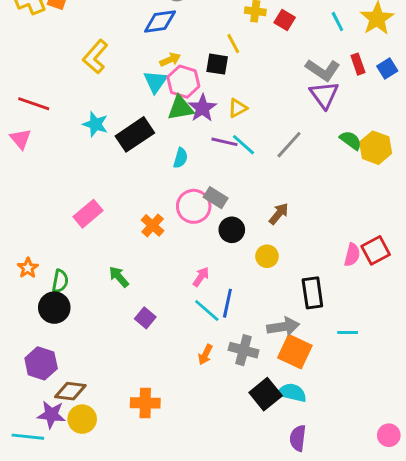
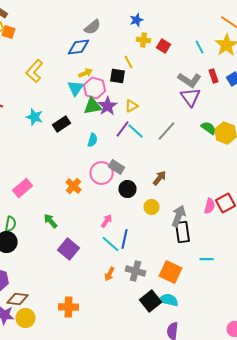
black rectangle: (135, 134) -> (62, 124), size x0.7
purple line: (224, 142) -> (122, 129), turned -66
pink rectangle: (88, 214) -> (22, 188), moved
purple square: (145, 318) -> (68, 249), size x1.5
gray arrow: (283, 327) -> (178, 216), moved, turned -60

